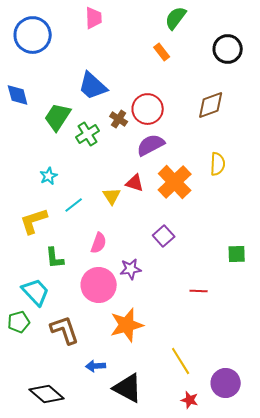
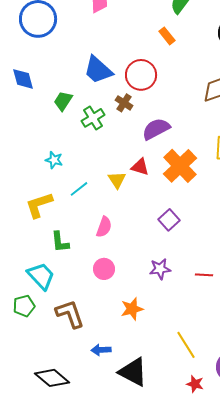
red circle: (148, 109) -> (141, 75), moved
green trapezoid: (58, 117) -> (63, 101), size x0.7
cyan star: (49, 176) -> (54, 160), turned -30
purple star: (131, 269) -> (160, 269), moved
pink circle: (99, 285) -> (104, 269), size x0.6
orange star: (127, 325) -> (132, 309), size x0.7

